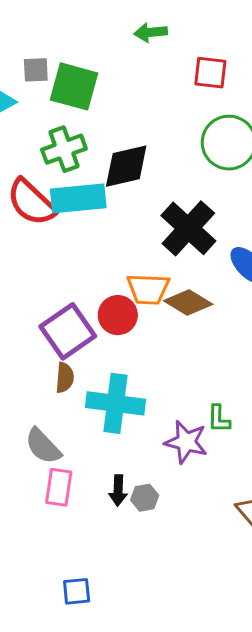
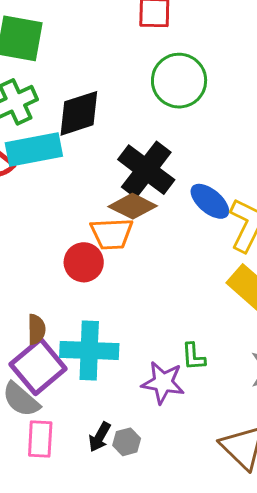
brown diamond: (188, 302) -> (133, 206), moved
purple square: (68, 331) -> (38, 367), moved
black arrow: (118, 490) -> (100, 437), turned 32

